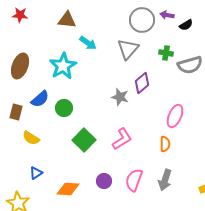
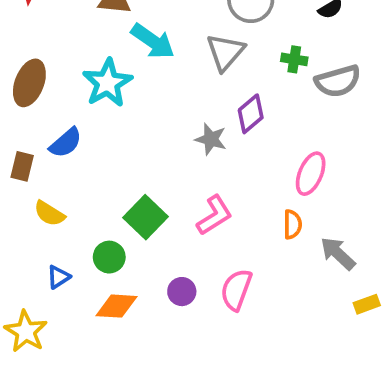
cyan arrow: (88, 43) -> (153, 41), size x1.4
green circle: (64, 108) -> (109, 257), moved
gray arrow: (165, 180) -> (338, 253), moved, turned 115

